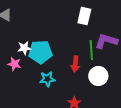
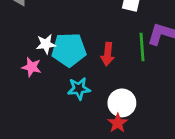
red arrow: (75, 64) -> (108, 54), moved
white circle: (98, 76) -> (122, 103), moved

